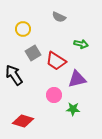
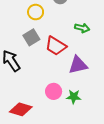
yellow circle: (23, 29) -> (36, 12), moved
pink circle: (54, 95) -> (54, 91), moved

